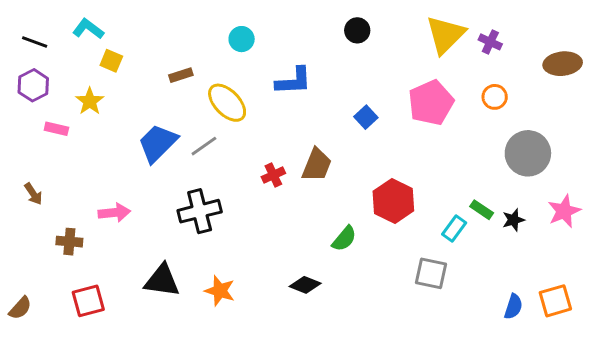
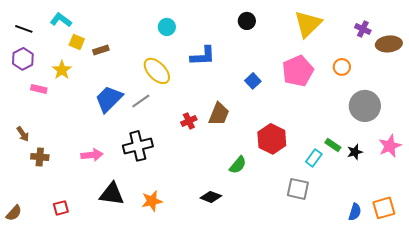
purple cross: (490, 42) -> (363, 29), moved
brown rectangle: (181, 75) -> (101, 50), moved
pink arrow: (114, 213) -> (92, 155), moved
brown cross: (69, 242) -> (40, 157), moved
orange star: (220, 291) -> (152, 201), turned -30
red square: (88, 301) -> (61, 208), size x0.7

